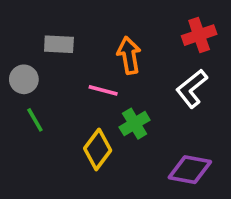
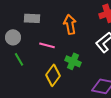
pink line: (103, 90) -> (47, 45), moved
green cross: (135, 124) -> (73, 61), turned -35

